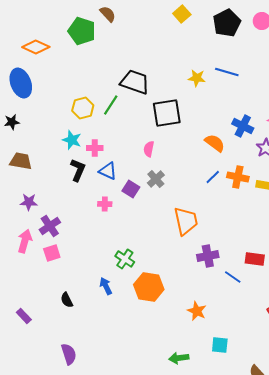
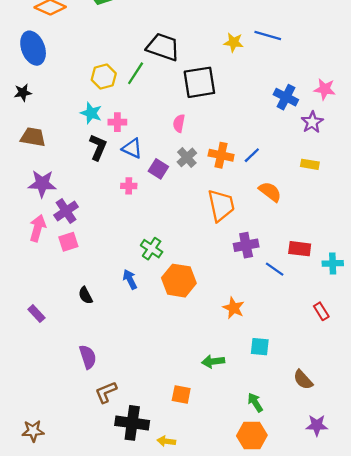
orange semicircle: (215, 143) -> (270, 192), moved
orange cross: (238, 177) -> (221, 155), moved
purple star: (29, 202) -> (42, 184), size x1.4

